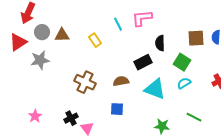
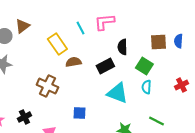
brown triangle: (62, 35) -> (22, 26), moved, turned -35
yellow rectangle: (95, 40) -> (57, 44), size x1.5
brown semicircle: (121, 81) -> (73, 62), moved
cyan semicircle: (184, 83) -> (146, 87), turned -56
black cross: (71, 118) -> (24, 117), moved

